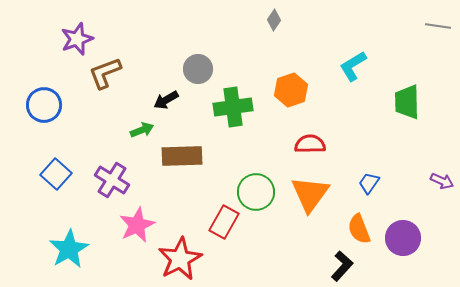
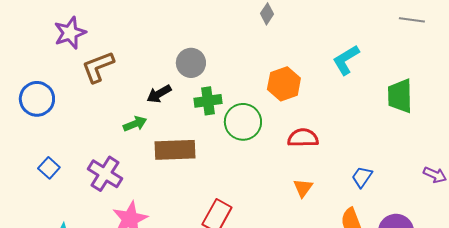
gray line: (438, 26) -> (412, 20), moved
green cross: (233, 107) -> (208, 101), moved, size x0.7
blue square: (56, 174) -> (49, 168), size x0.7
green circle: (256, 192) -> (243, 122), moved
orange triangle: (310, 194) -> (303, 188), size x0.5

